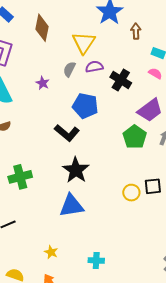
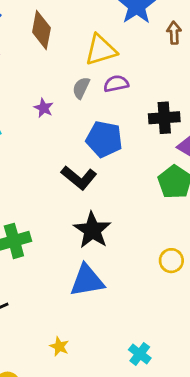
yellow triangle: (84, 43) -> (101, 50), turned 40
black cross: (121, 80) -> (164, 118), moved, turned -35
cyan cross: (96, 260) -> (140, 354), moved, turned 35

